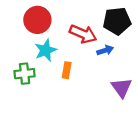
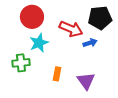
orange rectangle: (67, 70) -> (57, 74), moved
purple triangle: (122, 88) -> (86, 81), moved

